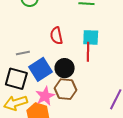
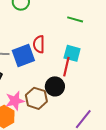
black circle: (65, 68) -> (55, 86), moved
blue square: (41, 69) -> (23, 55), moved

